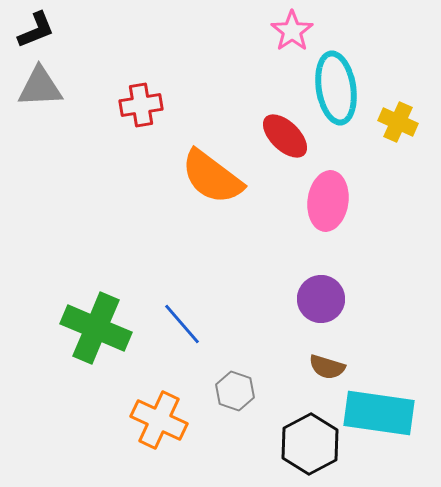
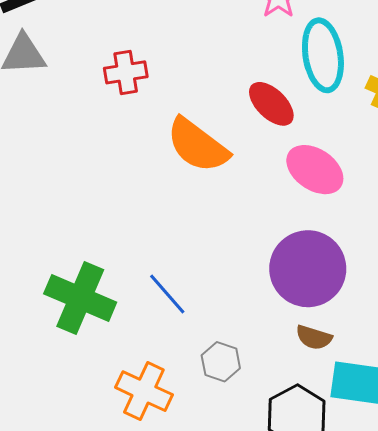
pink ellipse: (328, 201) -> (315, 170), turned -64
purple circle: (321, 299) -> (308, 269), size x1.6

